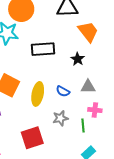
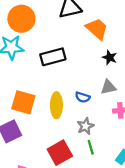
black star: (78, 59) -> (110, 58), moved
green line: (83, 125) -> (91, 147), moved

